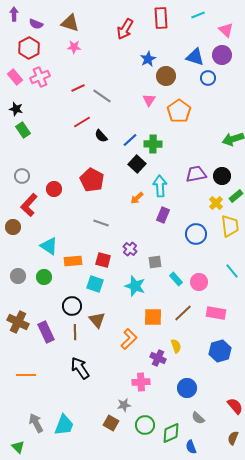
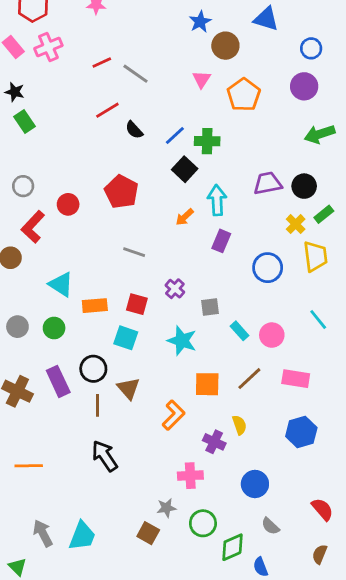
purple circle: (222, 55) -> (304, 86), moved
blue circle: (208, 78) -> (311, 48), moved
purple rectangle: (46, 332) -> (58, 381), moved
green circle: (145, 425) -> (203, 523), moved

